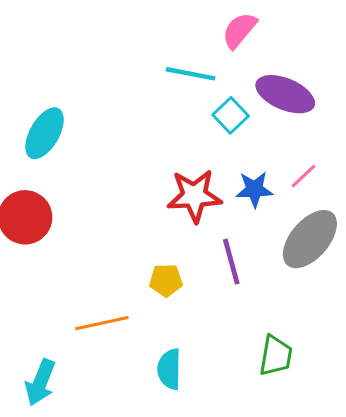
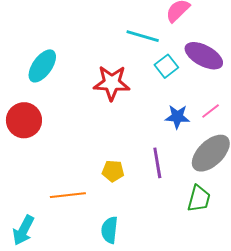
red star: (194, 196) -> (112, 83), moved
green trapezoid: (276, 356) -> (199, 199), moved

